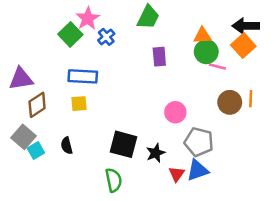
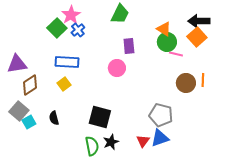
orange triangle: (203, 36) -> (164, 29), turned 35
blue cross: (106, 37) -> (78, 30), moved
yellow square: (79, 104) -> (64, 84), turned -32
pink circle: (175, 112) -> (117, 68), moved
black star: (156, 153) -> (111, 142), moved

